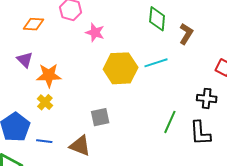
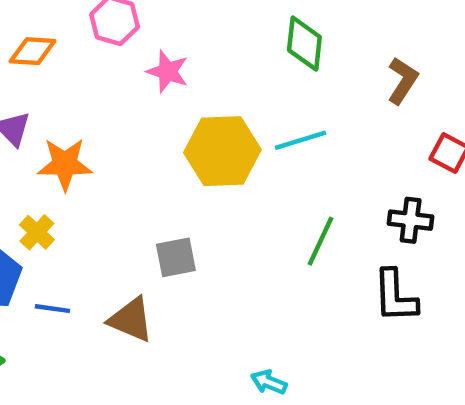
brown L-shape: (186, 34) -> (403, 81), moved
yellow cross: (45, 102) -> (37, 232), moved
green line: (170, 122) -> (321, 241), moved

